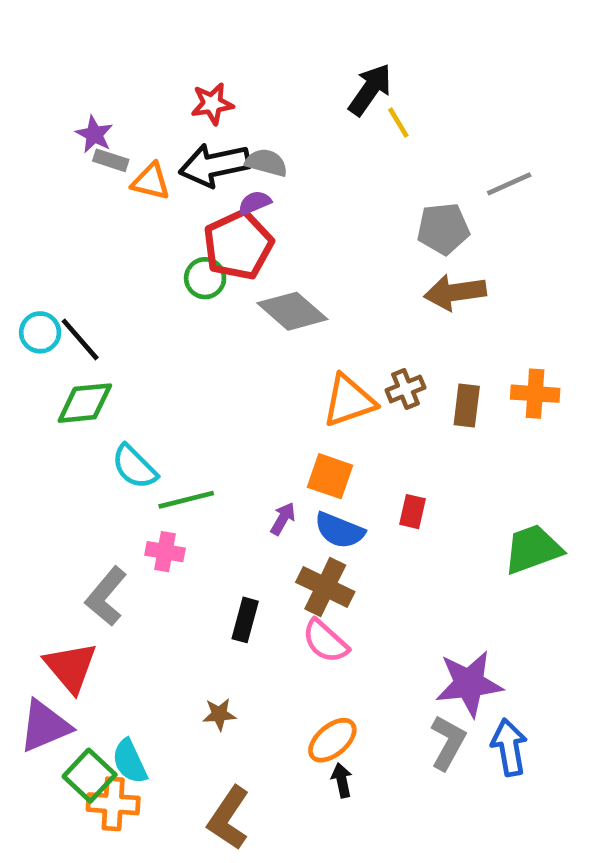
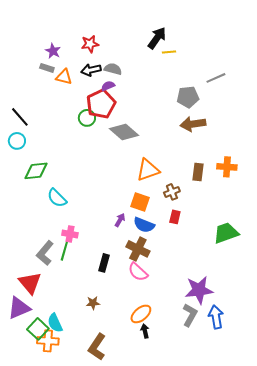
yellow line: (398, 123) -> (169, 52), turned -64
purple star: (94, 134) -> (53, 51), moved
black arrow: (215, 165) -> (91, 70), size x0.7
black line: (80, 339) -> (20, 117), moved
brown cross: (405, 389) -> (172, 192), moved
green line: (186, 500) -> (65, 249), moved, turned -60

